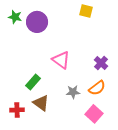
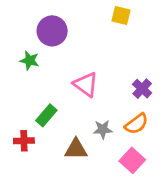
green star: (15, 17) -> (30, 60), moved
brown triangle: (41, 103) -> (76, 149), moved, turned -36
red cross: (17, 110) -> (24, 141), moved

